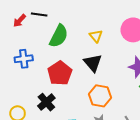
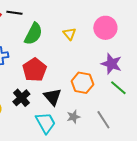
black triangle: (93, 63) -> (52, 97), moved
orange hexagon: (100, 96) -> (82, 83), moved

